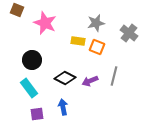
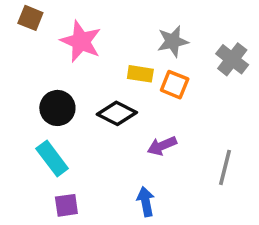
gray line: (114, 76) -> (225, 167), moved
black diamond: (65, 78) -> (117, 113), moved
blue arrow: (63, 107) -> (146, 202), moved

